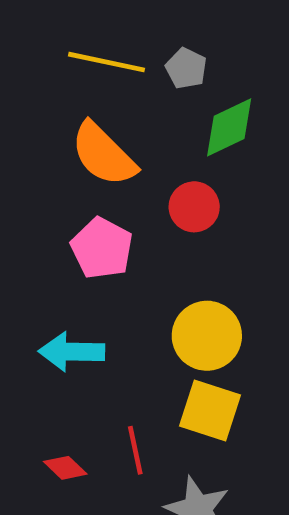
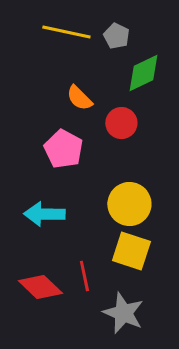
orange semicircle: (103, 154) -> (79, 98), moved, size x0.6
red diamond: (65, 468) -> (40, 287), size x1.6

